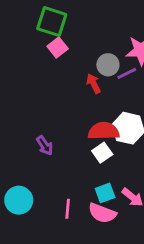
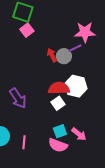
gray circle: (108, 65) -> (64, 56), moved
purple arrow: (45, 145) -> (18, 98), size x1.5
pink line: (68, 209) -> (24, 142), moved

